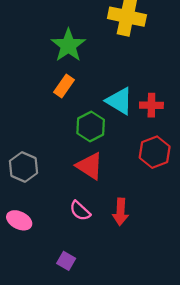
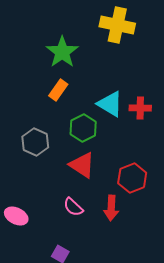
red hexagon: (155, 152) -> (132, 178), moved
gray hexagon: (23, 167) -> (35, 142), moved

